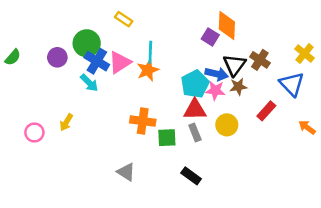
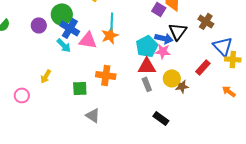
yellow cross: (305, 54) -> (233, 59), moved, turned -35
brown cross: (260, 60) -> (206, 21), moved
pink triangle: (120, 62) -> (88, 40), moved, turned 42
brown star: (238, 87) -> (182, 86), moved
orange arrow: (307, 127) -> (229, 91), moved
pink circle: (34, 133) -> (22, 95), moved
green square: (167, 138) -> (80, 88), moved
black rectangle: (191, 176) -> (161, 118), moved

